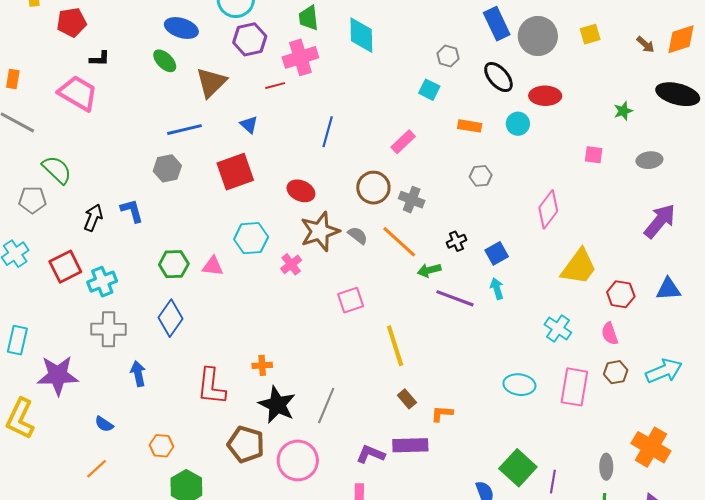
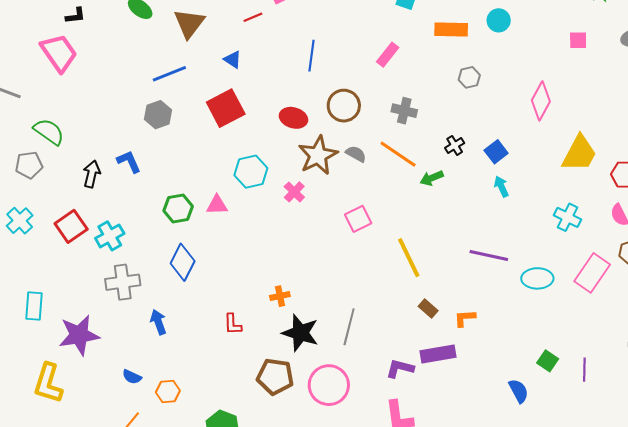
pink trapezoid: (78, 93) -> (59, 53), turned 33
orange rectangle: (470, 126) -> (451, 29), size x1.4
brown circle: (373, 188) -> (344, 106), moved
purple line: (455, 298) -> (489, 256), moved
red L-shape: (211, 386) -> (233, 324), size x0.6
pink rectangle: (574, 387) -> (592, 273), turned 33
orange hexagon: (162, 446) -> (168, 392), moved
green square: (518, 468) -> (548, 361), size x0.6

